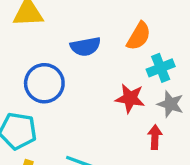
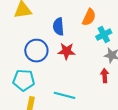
blue semicircle: (85, 47) -> (58, 27), turned 102
red star: (130, 98) -> (67, 51), moved

